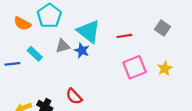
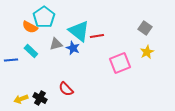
orange semicircle: (22, 24) -> (30, 27), moved
red line: (124, 36) -> (97, 36), moved
yellow star: (165, 68) -> (147, 52), moved

